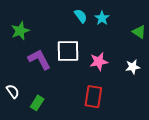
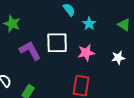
cyan star: (102, 18) -> (89, 24), moved
green star: (20, 31) -> (12, 24), turned -30

